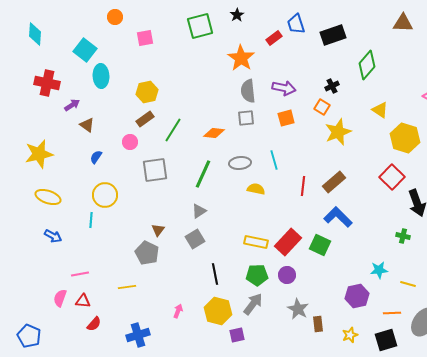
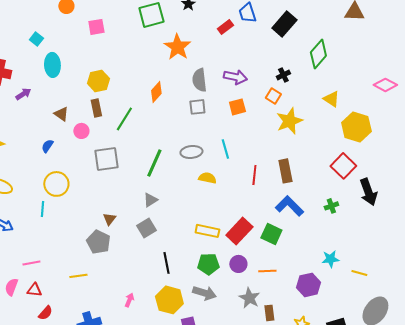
black rectangle: (333, 35) -> (284, 24), turned -30
cyan square: (85, 50) -> (36, 39), size x0.6
orange star: (241, 58) -> (177, 47), moved
brown rectangle: (145, 119) -> (96, 108), turned -66
brown triangle: (87, 125) -> (61, 114), moved
orange diamond: (214, 133) -> (156, 92), moved, turned -55
brown rectangle: (334, 182) -> (285, 171), turned -60
green cross: (403, 236) -> (331, 206), moved, turned -32
gray arrow: (253, 304) -> (204, 293), turned 70
orange line: (392, 313) -> (267, 271), moved

